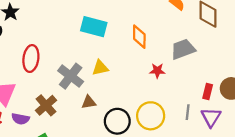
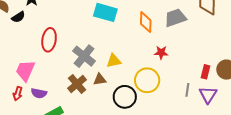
gray trapezoid: (183, 49) -> (175, 18), moved
yellow triangle: (100, 68) -> (114, 61), moved
brown cross: (46, 105) -> (77, 84), moved
yellow circle: (151, 116) -> (147, 80), moved

